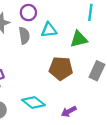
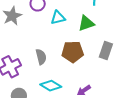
gray semicircle: (24, 36) -> (41, 57), moved

